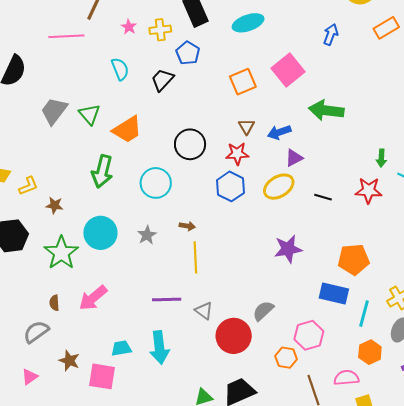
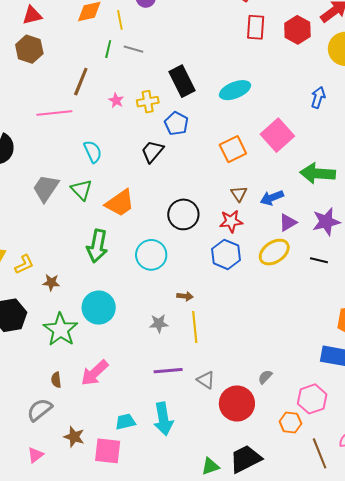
cyan semicircle: (120, 69) -> (93, 152), moved
gray star: (147, 235) -> (159, 324), moved, turned 30
purple star: (288, 249) -> (326, 222), moved
gray semicircle: (263, 311) -> (265, 377), size x0.7

